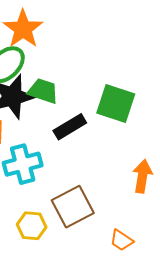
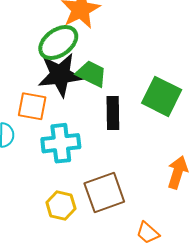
black rectangle: (70, 127) -> (113, 113), turned -68

